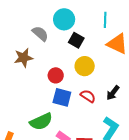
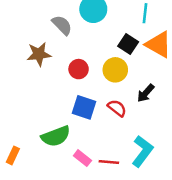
black square: (76, 40) -> (128, 44), moved
red circle: (56, 75) -> (79, 69), moved
black arrow: (113, 93) -> (146, 93), moved

